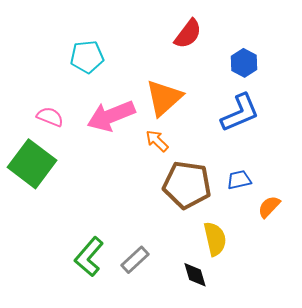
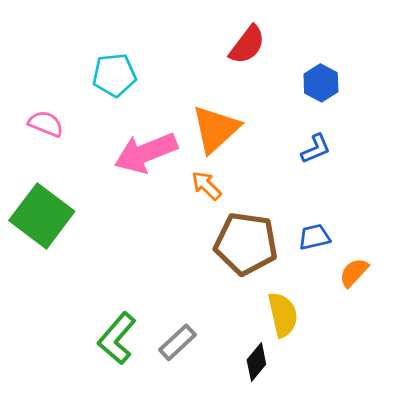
blue L-shape: (240, 113) -> (316, 149), size x0.6
pink semicircle: (50, 117) -> (46, 124), moved
black diamond: (195, 275) -> (256, 362), turned 56

